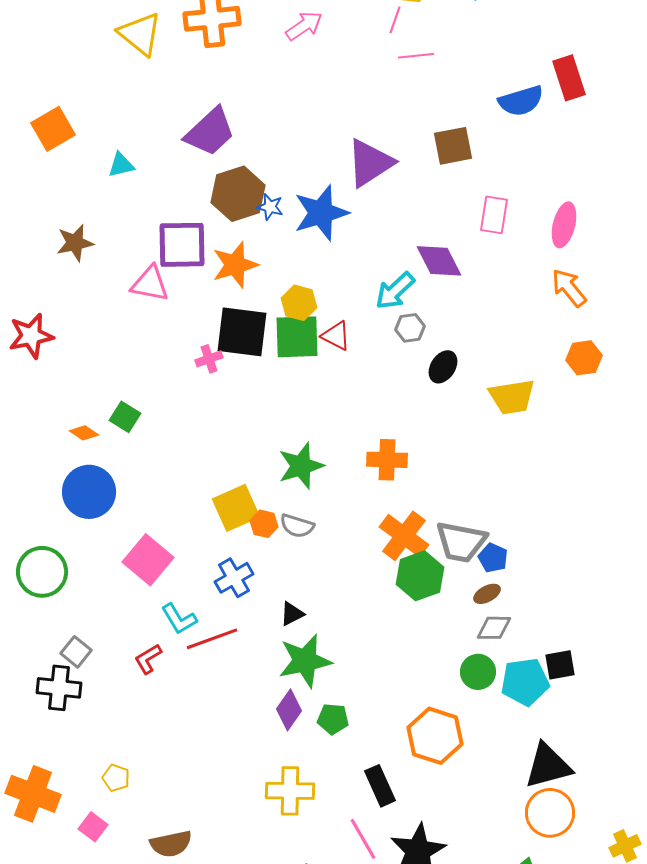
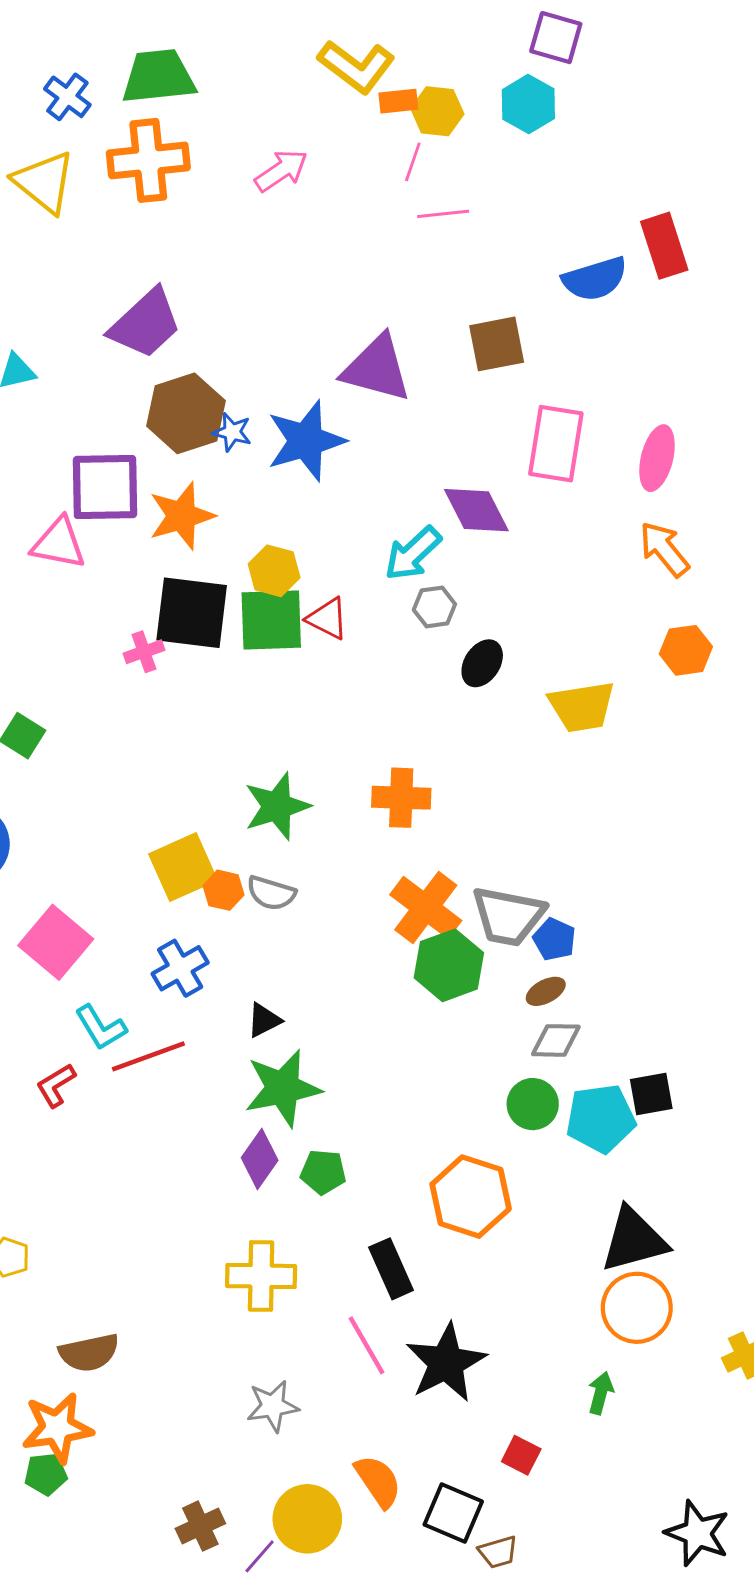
purple triangle: (370, 163) -> (377, 369), turned 48
pink rectangle: (494, 215) -> (556, 444), size x1.4

